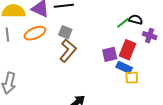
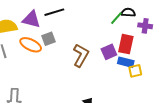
gray square: (65, 32) -> (49, 39), moved, turned -32
orange ellipse: (35, 33) -> (31, 45), turned 60
brown L-shape: (68, 51) -> (81, 55), moved

